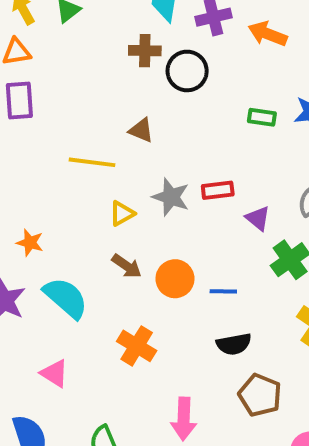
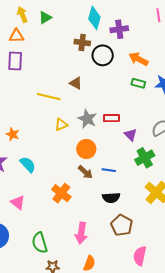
orange arrow: (268, 34) -> (138, 59), moved
brown arrow: (127, 266) -> (85, 172), moved
orange circle: (175, 279) -> (86, 149), moved
cyan semicircle: (66, 298) -> (28, 164), size x0.7

